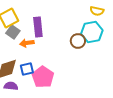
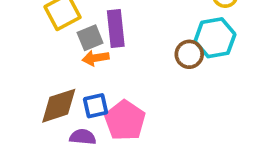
gray square: (13, 32) -> (90, 38), moved, turned 32
purple semicircle: (11, 86) -> (83, 137), moved

